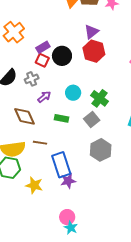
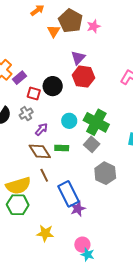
purple rectangle: (43, 47) -> (19, 78), moved
green cross: (100, 98) -> (96, 122), size x1.4
brown diamond: (24, 116) -> (40, 151), moved
brown line: (40, 143) -> (44, 175), turned 64
yellow star: (34, 185) -> (45, 233), moved

